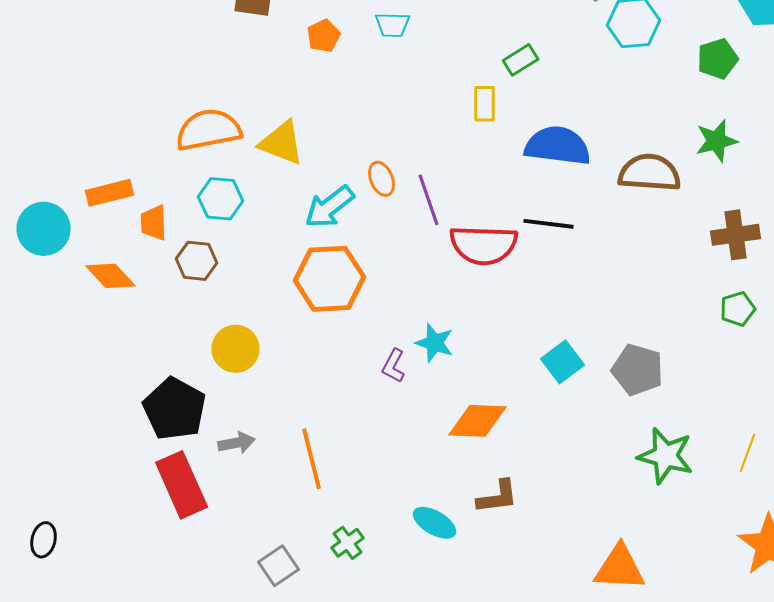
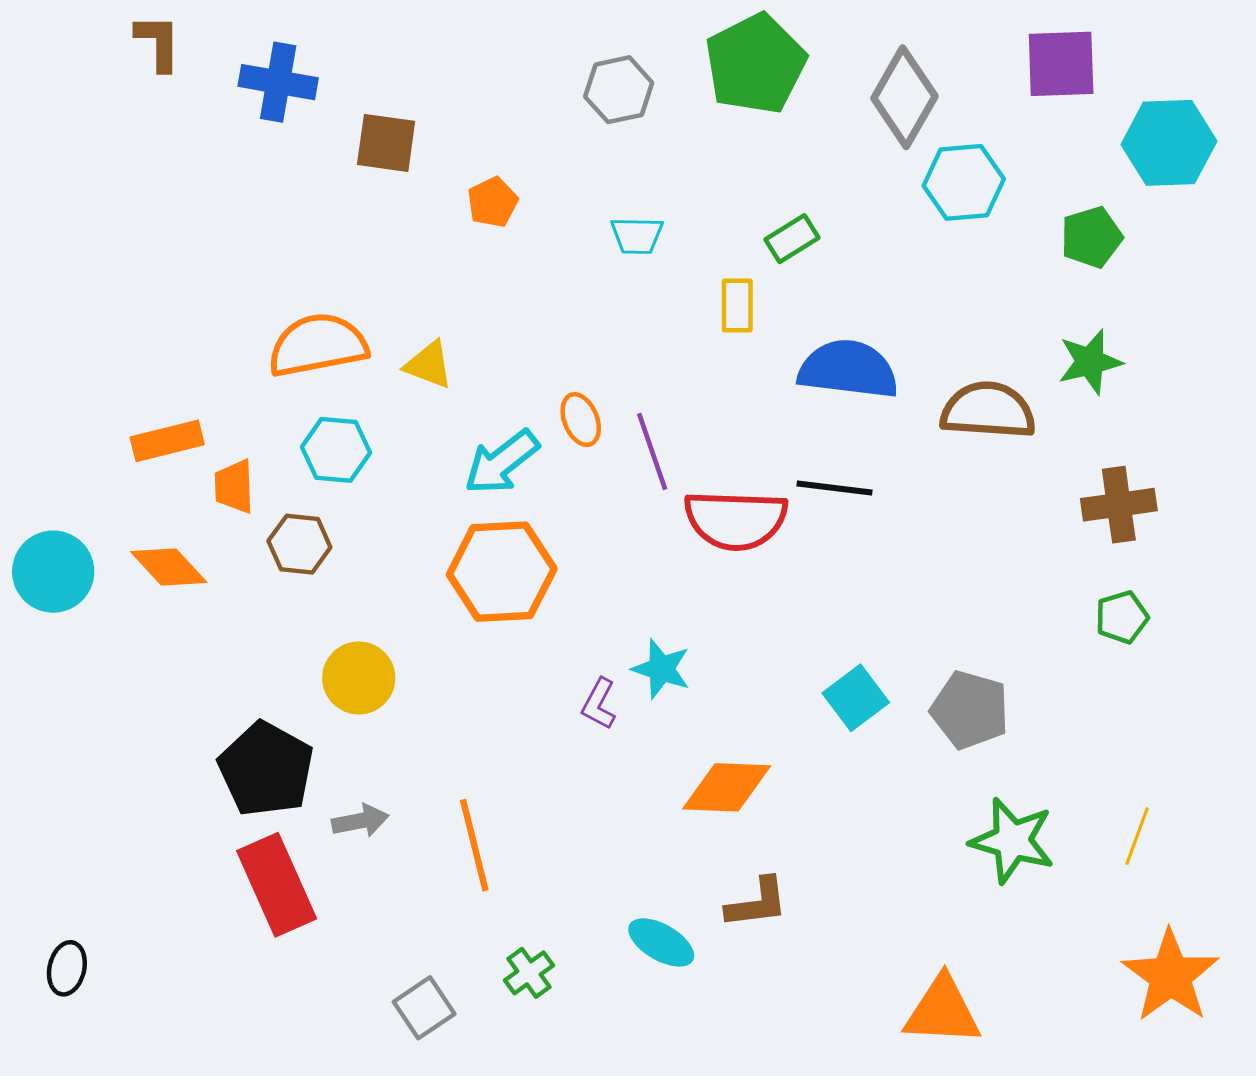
cyan trapezoid: (393, 25) -> (637, 236), moved
yellow triangle: (282, 143) -> (429, 365), size x0.7
cyan circle: (44, 229) -> (53, 572), moved

